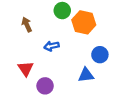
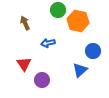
blue triangle: (86, 75) -> (80, 70), turned -35

